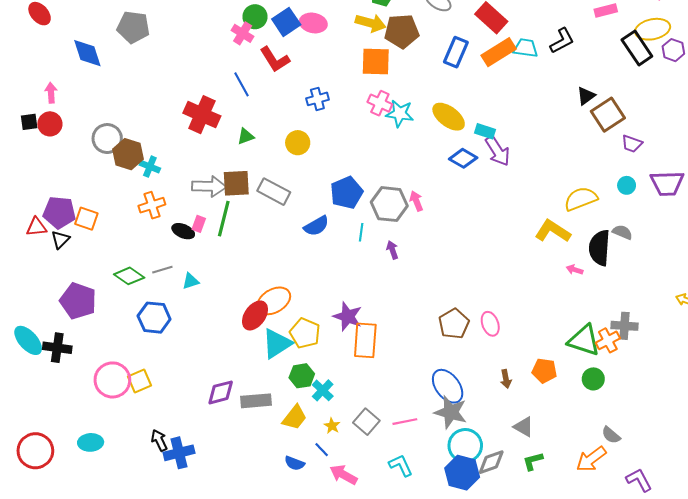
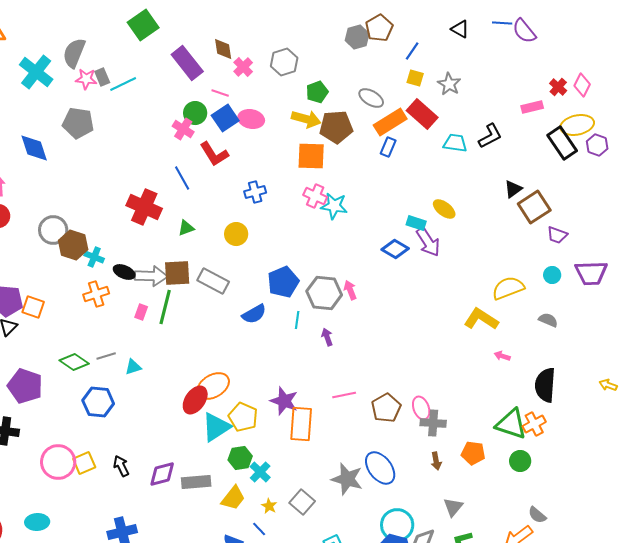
blue rectangle: (456, 52) -> (388, 147), size x0.7
orange rectangle: (499, 52) -> (390, 122), moved
yellow ellipse: (449, 117) -> (444, 209), moved, size x0.7
black ellipse: (183, 231) -> (124, 272), moved
black semicircle: (600, 248) -> (545, 385), moved
gray cross: (624, 326) -> (433, 423), moved
gray star: (451, 412) -> (347, 479), moved
pink line: (405, 422) -> (344, 395), moved
gray triangle: (524, 427) -> (453, 507), turned 40
black arrow: (159, 440) -> (121, 466), moved

